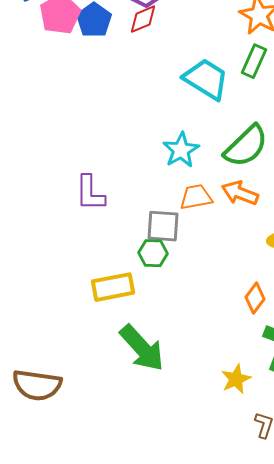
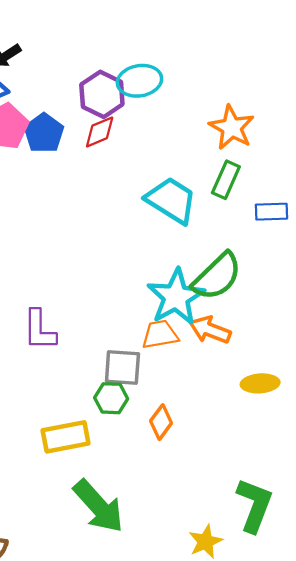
cyan star: (181, 150) -> (176, 297), moved, size x1.4
orange diamond: (255, 298) -> (161, 422), moved

